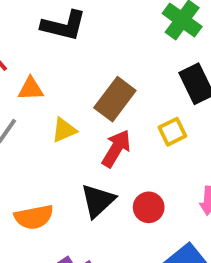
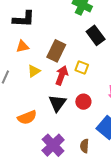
orange triangle: (31, 89) -> (22, 46), moved
yellow square: (172, 132) -> (82, 68), moved, turned -32

